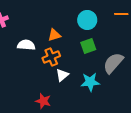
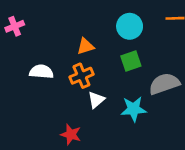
white semicircle: (26, 45) -> (41, 72), moved
gray semicircle: (113, 63) -> (164, 84), turned 30

